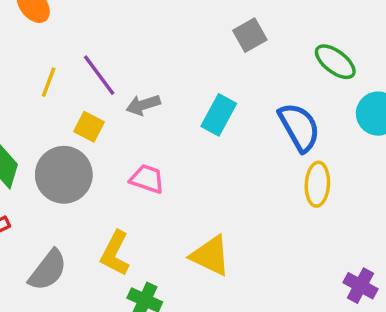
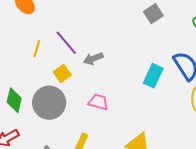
cyan rectangle: (219, 115) -> (153, 76), moved
yellow square: (89, 127) -> (62, 73), turned 30

